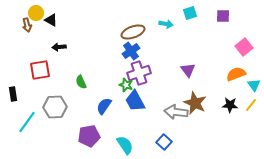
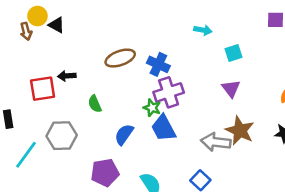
cyan square: (190, 13) -> (233, 53), moved
brown ellipse: (133, 32) -> (120, 58), moved
black arrow: (59, 47) -> (67, 76), moved
blue cross: (131, 51) -> (158, 64), turned -30

